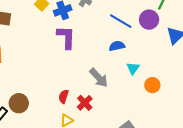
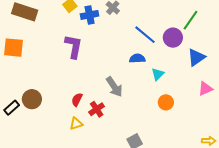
purple L-shape: (66, 37) -> (74, 46), moved
cyan triangle: (133, 68) -> (158, 74), moved

